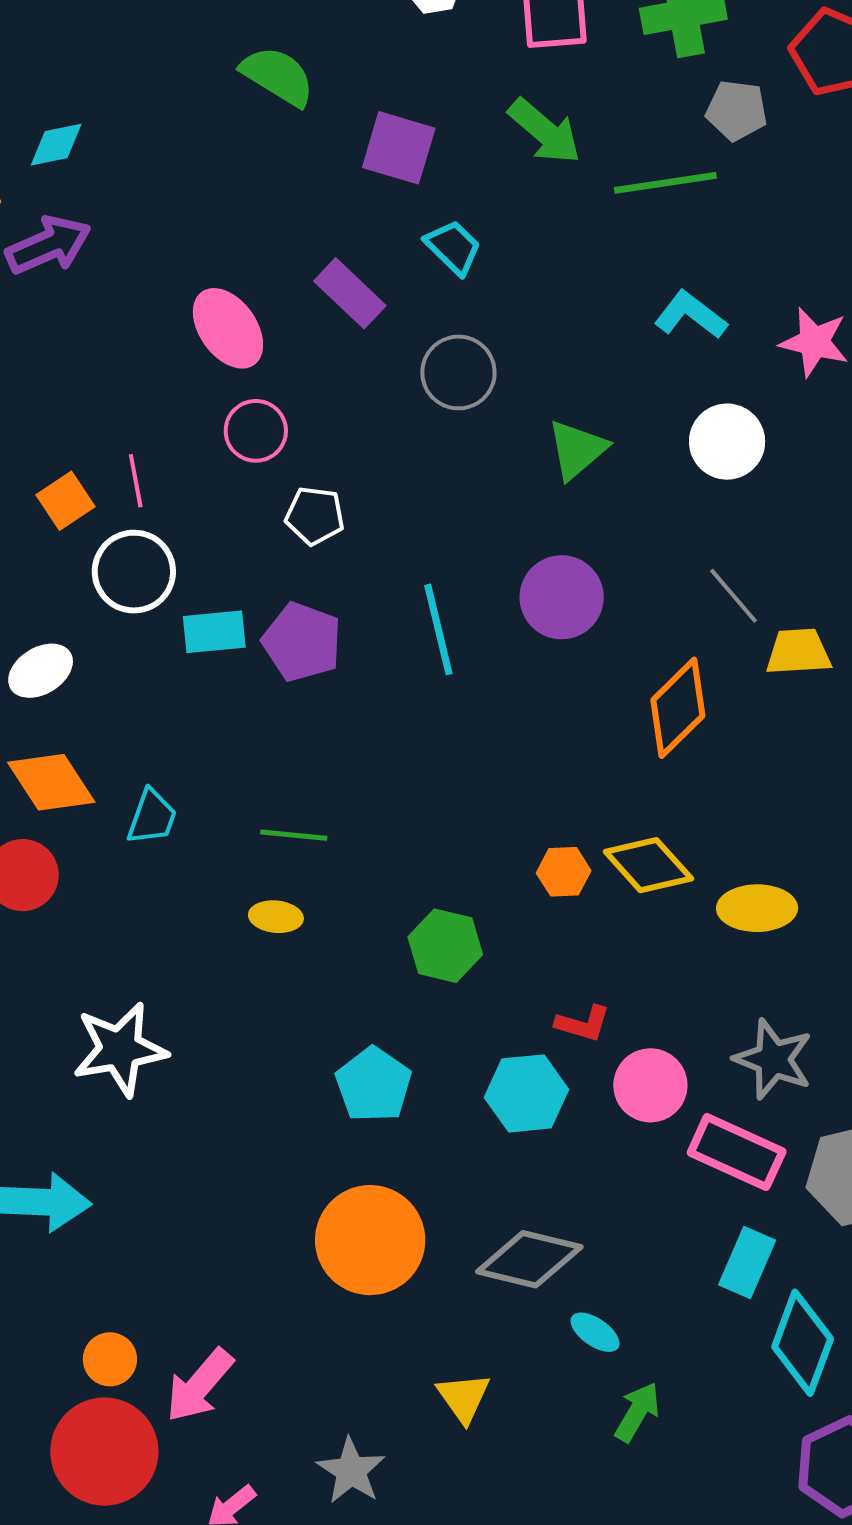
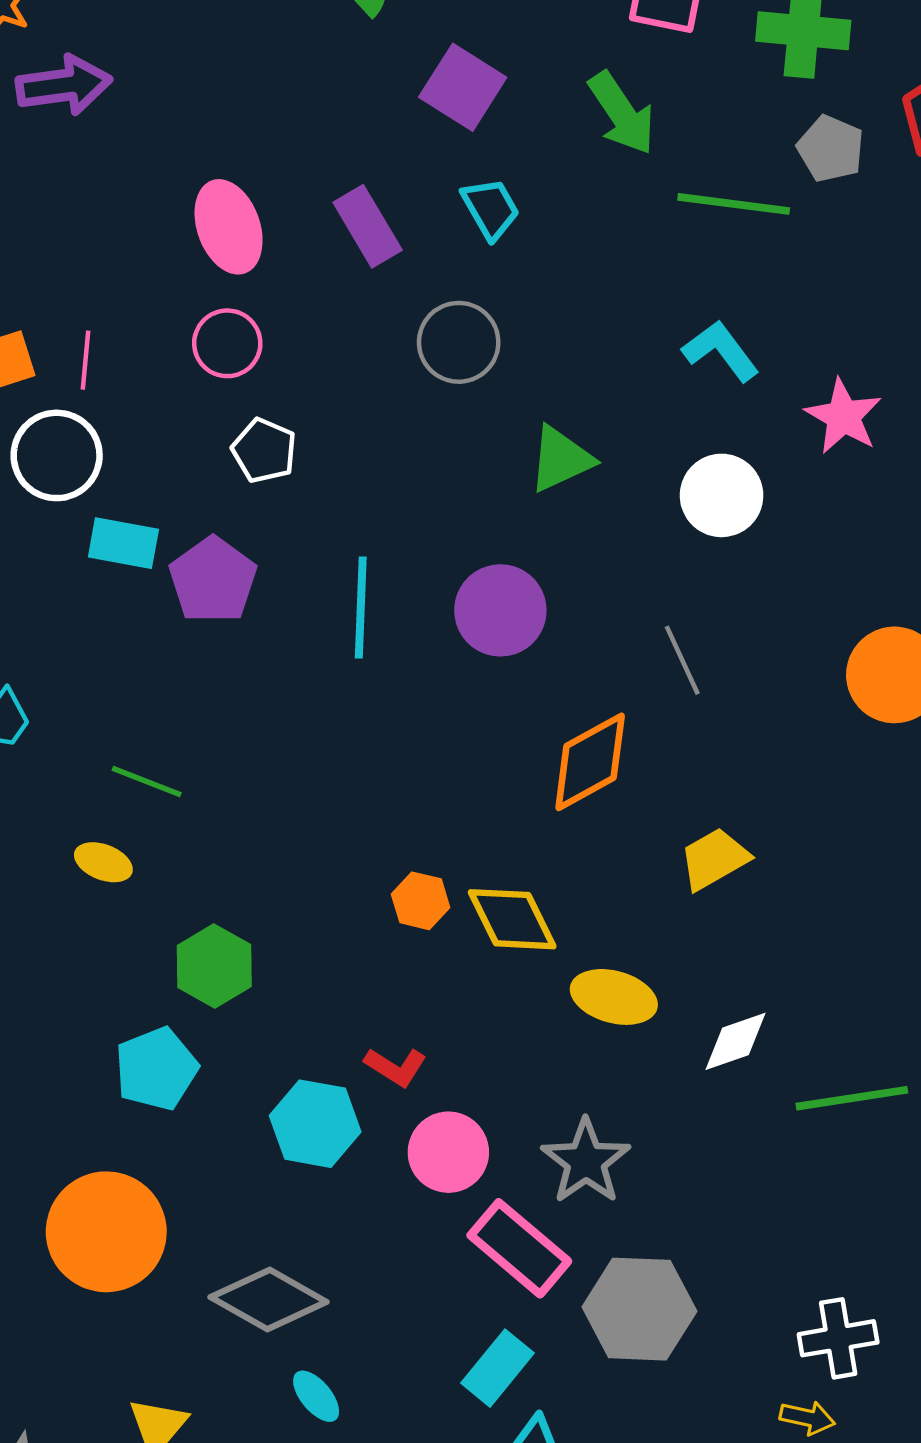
yellow trapezoid: (798, 652) -> (714, 859), moved, turned -42
green hexagon: (445, 946) -> (214, 966), moved

